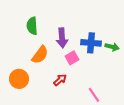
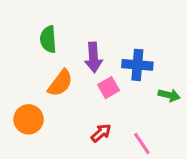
green arrow: (112, 47) -> (169, 95), moved
red arrow: (60, 80) -> (101, 133), moved

